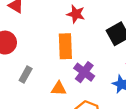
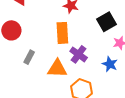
orange triangle: (59, 89) -> (57, 69), size x1.5

